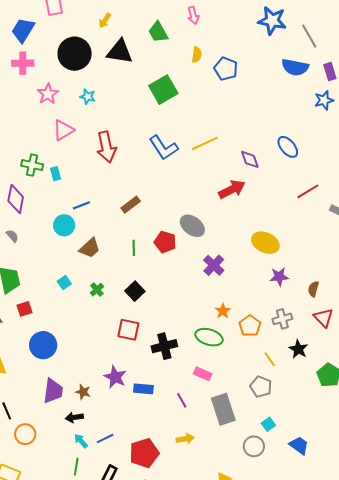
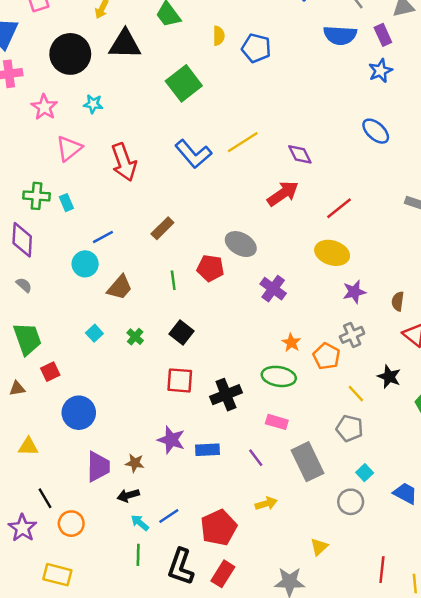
blue ellipse: (288, 147) -> (376, 131), moved
red line: (308, 191) -> (339, 208), moved
gray cross: (282, 319) -> (352, 335), moved

